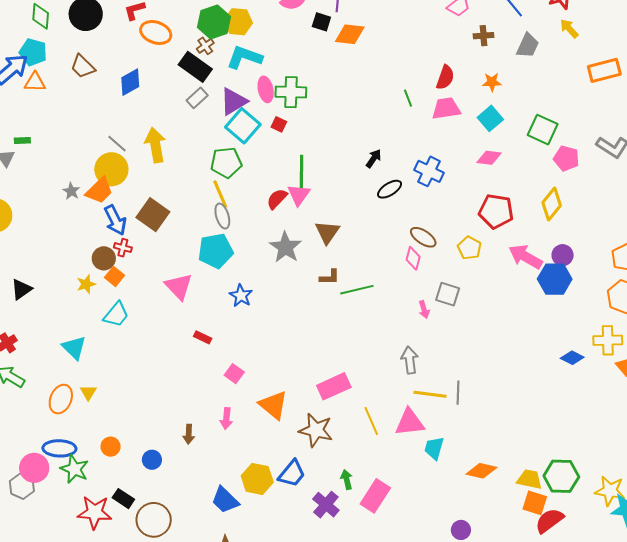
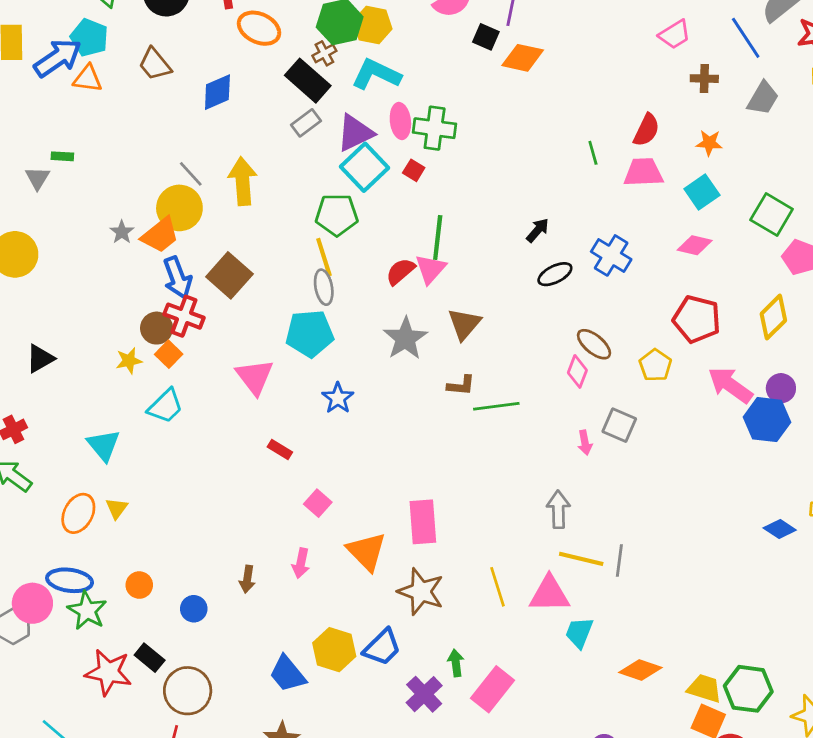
red cross: (123, 248) -> (184, 316), size x1.6
pink rectangle: (334, 386) -> (423, 522), moved, turned -76

